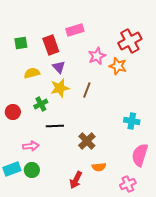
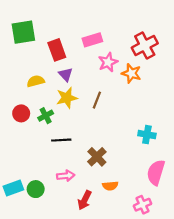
pink rectangle: (75, 30) -> (92, 40), moved
green square: (21, 43) -> (23, 32), moved, size x1.6
red circle: (13, 112) -> (21, 113), moved
pink arrow: (31, 146) -> (66, 176), moved

